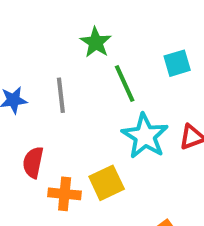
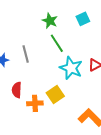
green star: (96, 42) -> (50, 21), moved
cyan square: (177, 63) -> (83, 19), moved

